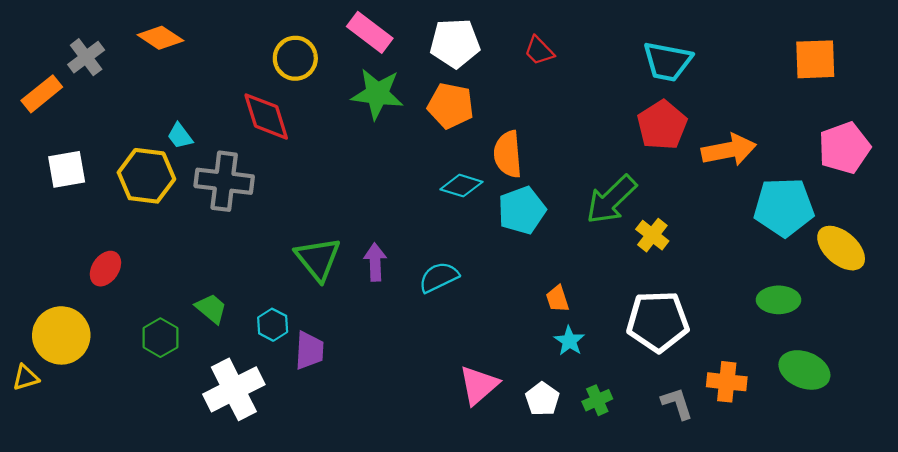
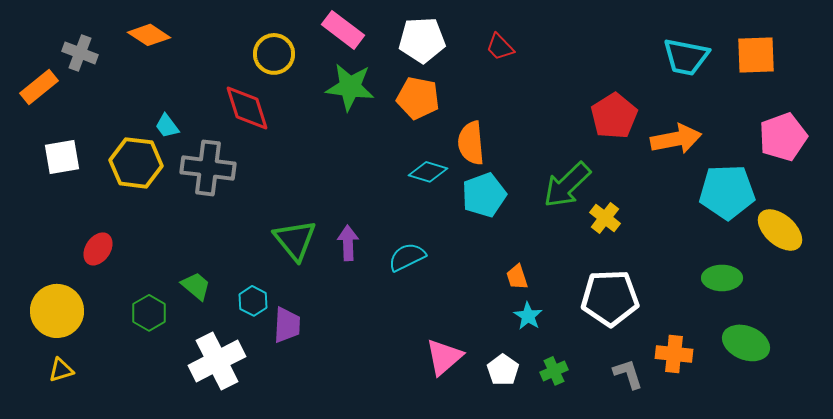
gray cross: (86, 57) -> (80, 53), turned -32
cyan trapezoid: (667, 61) -> (686, 57), moved
yellow triangle: (26, 378) -> (61, 370), moved

